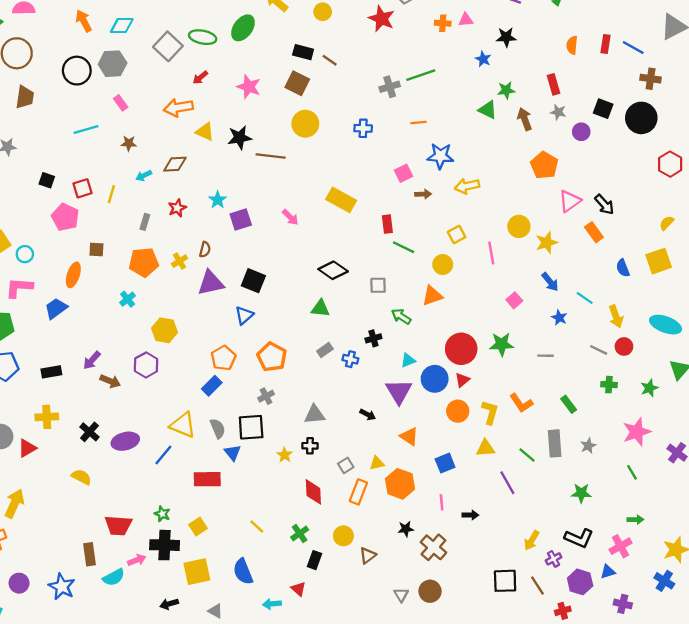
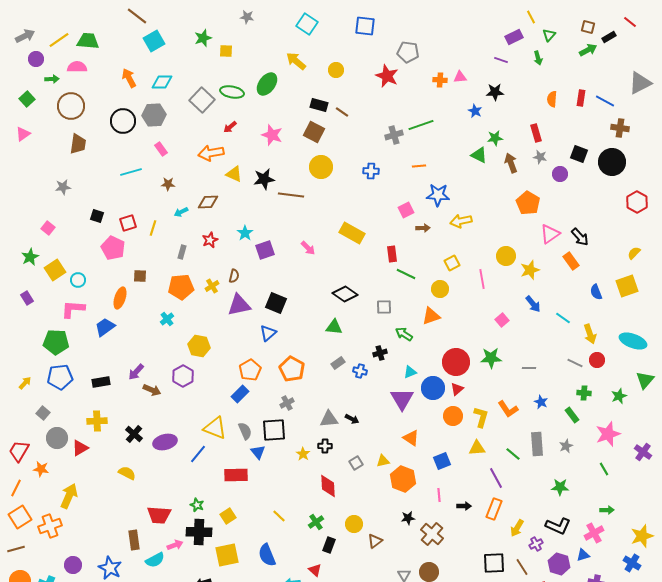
blue star: (559, 318) -> (541, 402), moved
green rectangle: (569, 404) -> (572, 415), moved
black arrow: (368, 415) -> (352, 419), moved
orange rectangle: (358, 492) -> (494, 509), moved

